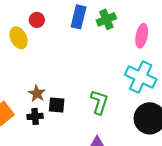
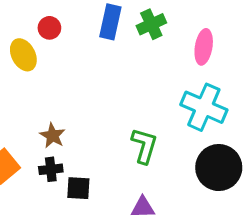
black square: (57, 105) -> (78, 188), moved

